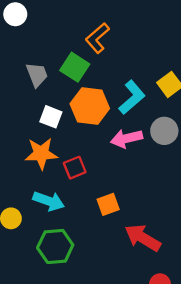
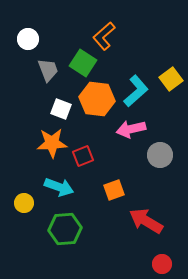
white circle: (15, 14) -> (28, 39), moved
gray circle: (164, 131) -> (160, 155), moved

